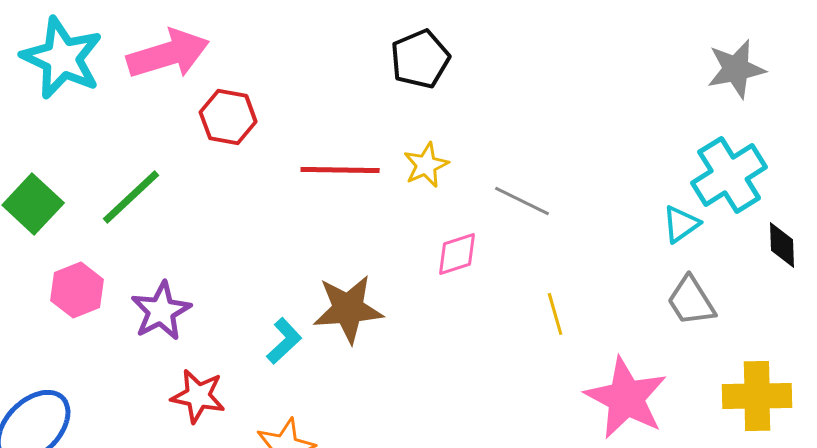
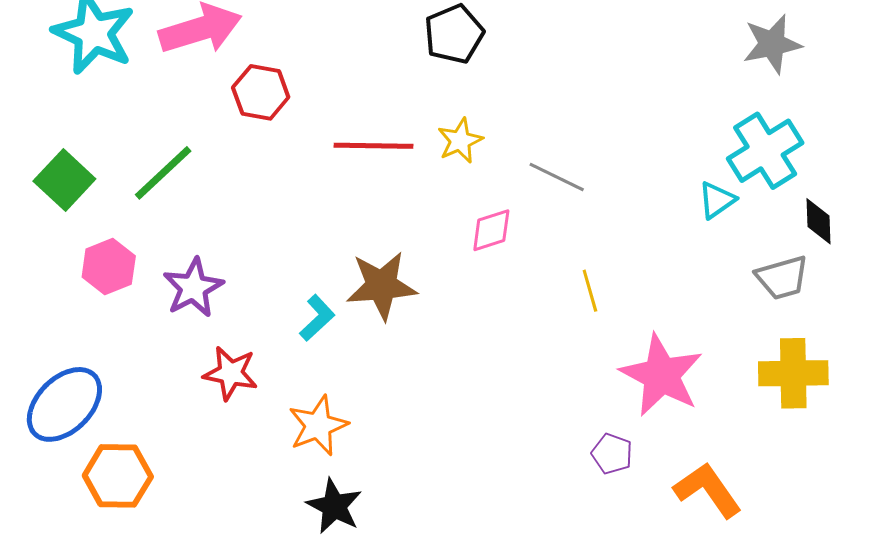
gray trapezoid: (691, 301) -> (782, 278), moved, turned -74

